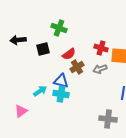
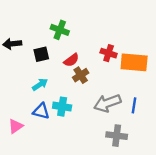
gray arrow: (100, 69) -> (107, 103), moved, size x1.6
blue triangle: (61, 81) -> (41, 111), moved
cyan arrow: (40, 91) -> (40, 84), moved

